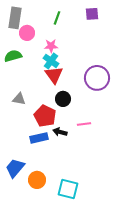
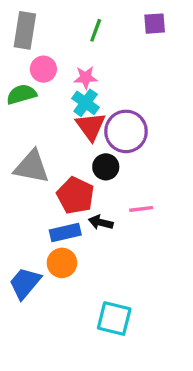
pink circle: (27, 33) -> (43, 69), moved
purple circle: (97, 78) -> (126, 131), moved
gray triangle: (19, 99) -> (32, 167), size x1.6
orange circle: (37, 180) -> (62, 263), moved

